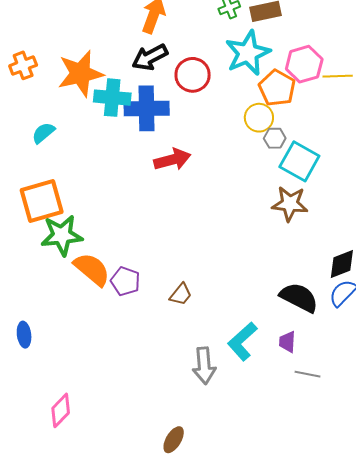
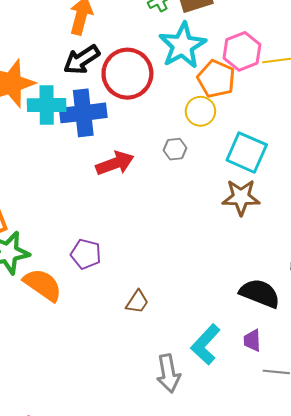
red circle: (193, 75) -> (127, 74), size x1.4
gray hexagon: (275, 138) -> (175, 149), moved
purple pentagon: (125, 281) -> (86, 254), moved

